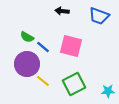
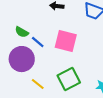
yellow line: (43, 81) -> (38, 84), moved

